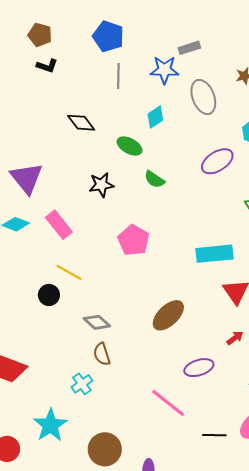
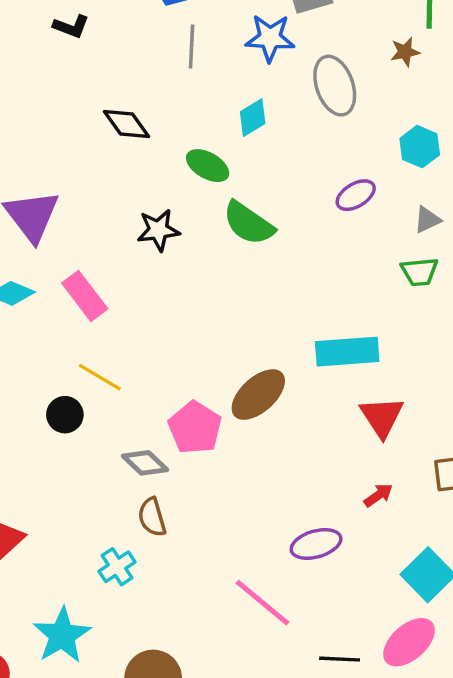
purple ellipse: (217, 161) -> (356, 195), size x0.7
green semicircle: (154, 179) -> (248, 223), size x1.5
pink pentagon: (134, 240) -> (195, 428), moved
brown ellipse: (168, 315) -> (258, 395), moved

